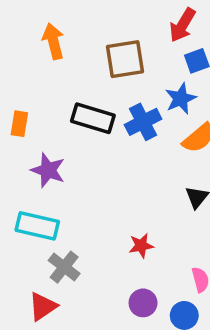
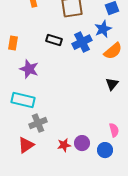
black rectangle: (93, 118) -> (54, 40), size x0.7
red star: (141, 246) -> (64, 145), moved
gray cross: (64, 267) -> (38, 123), turned 30

